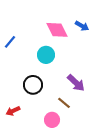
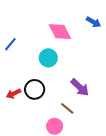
blue arrow: (82, 26) -> (94, 22), moved
red arrow: (13, 111) -> (14, 94), moved

